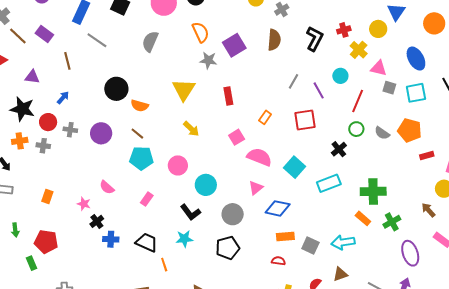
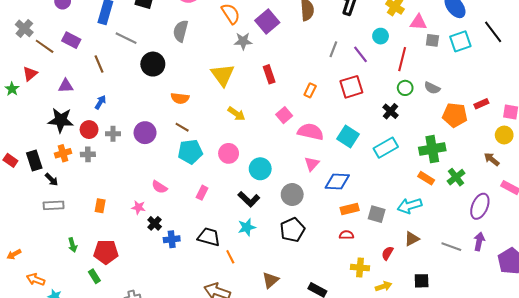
black circle: (116, 89) -> (153, 64), moved
orange pentagon: (410, 130) -> (455, 115), moved
purple ellipse: (410, 253) -> (480, 206), turned 50

